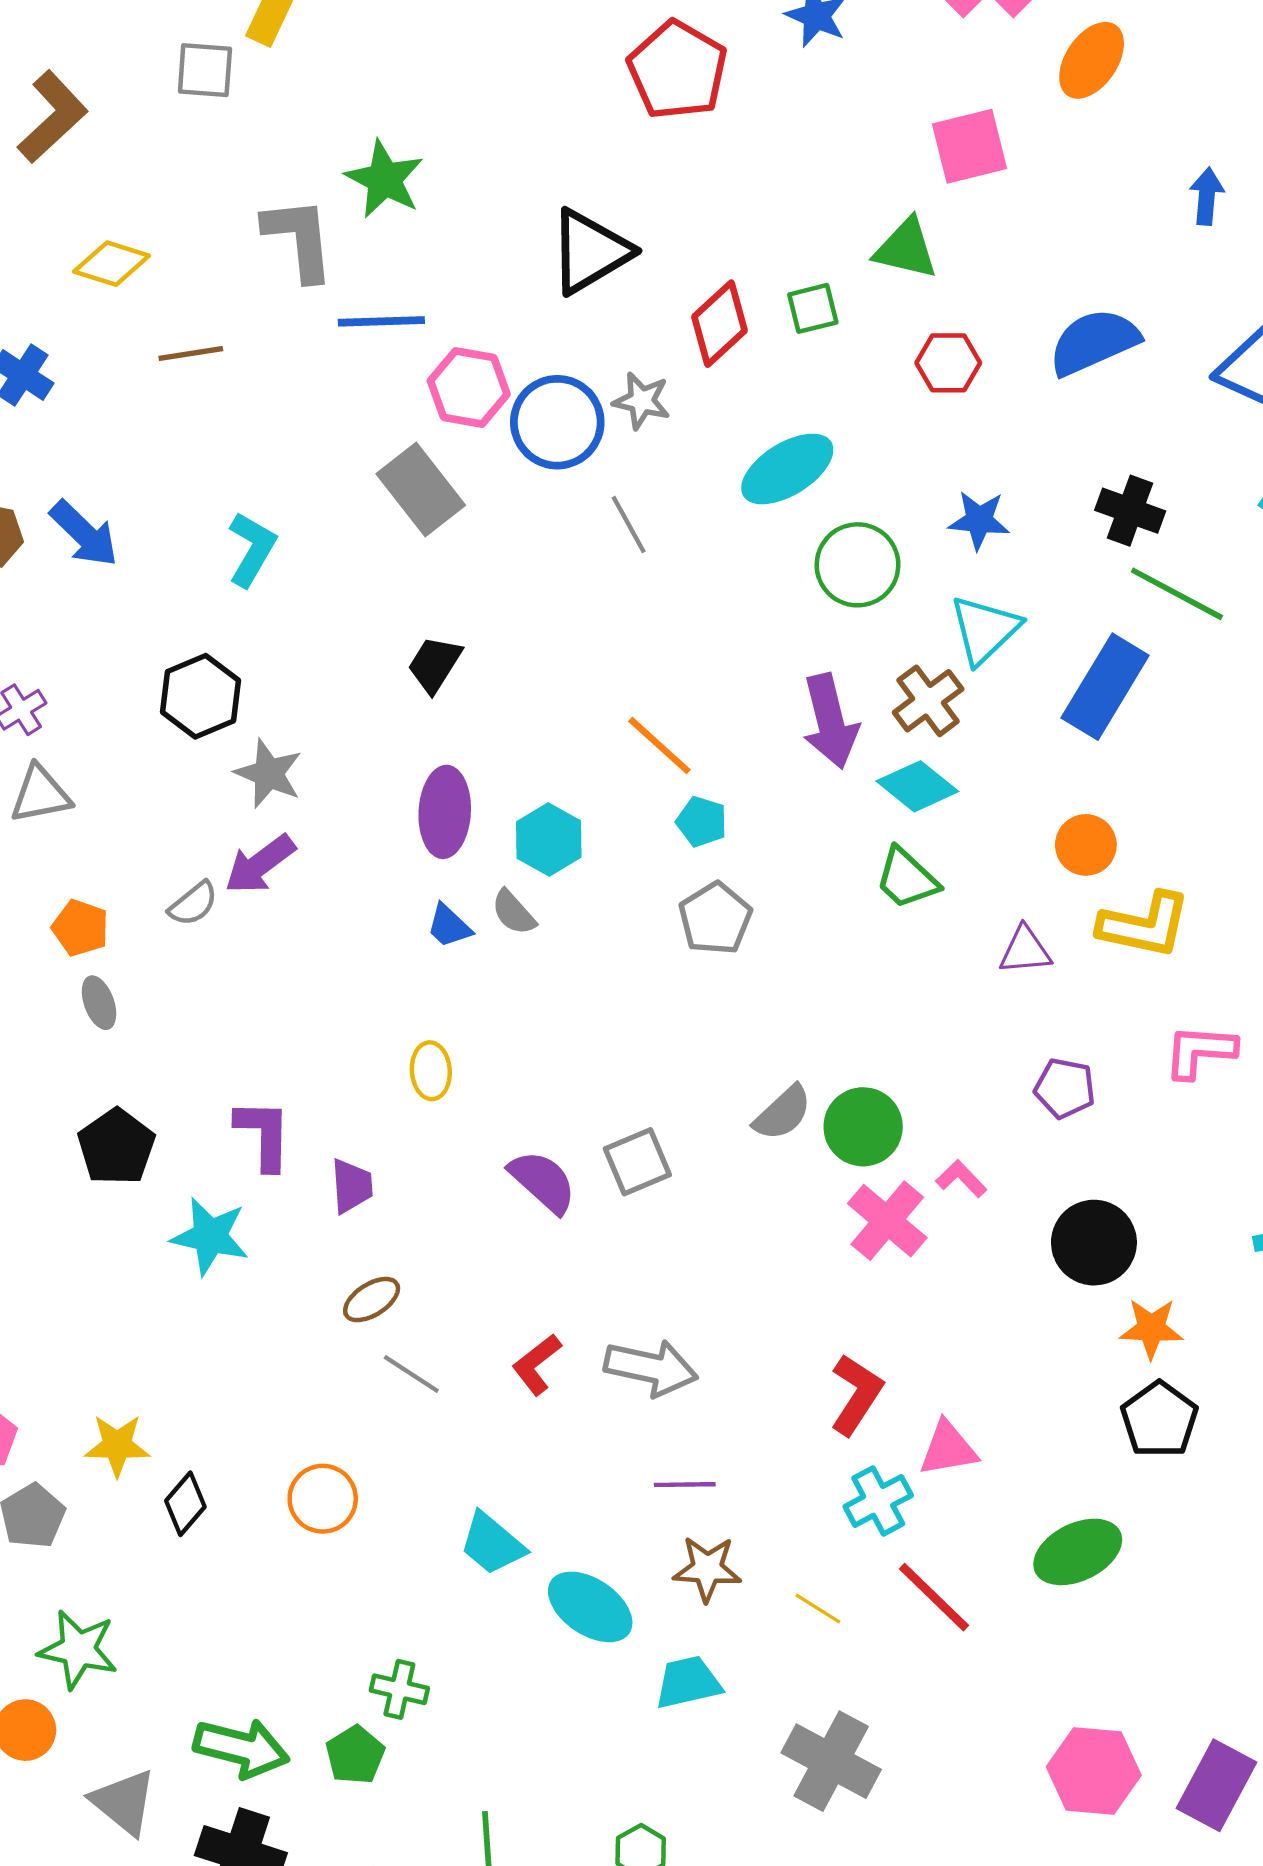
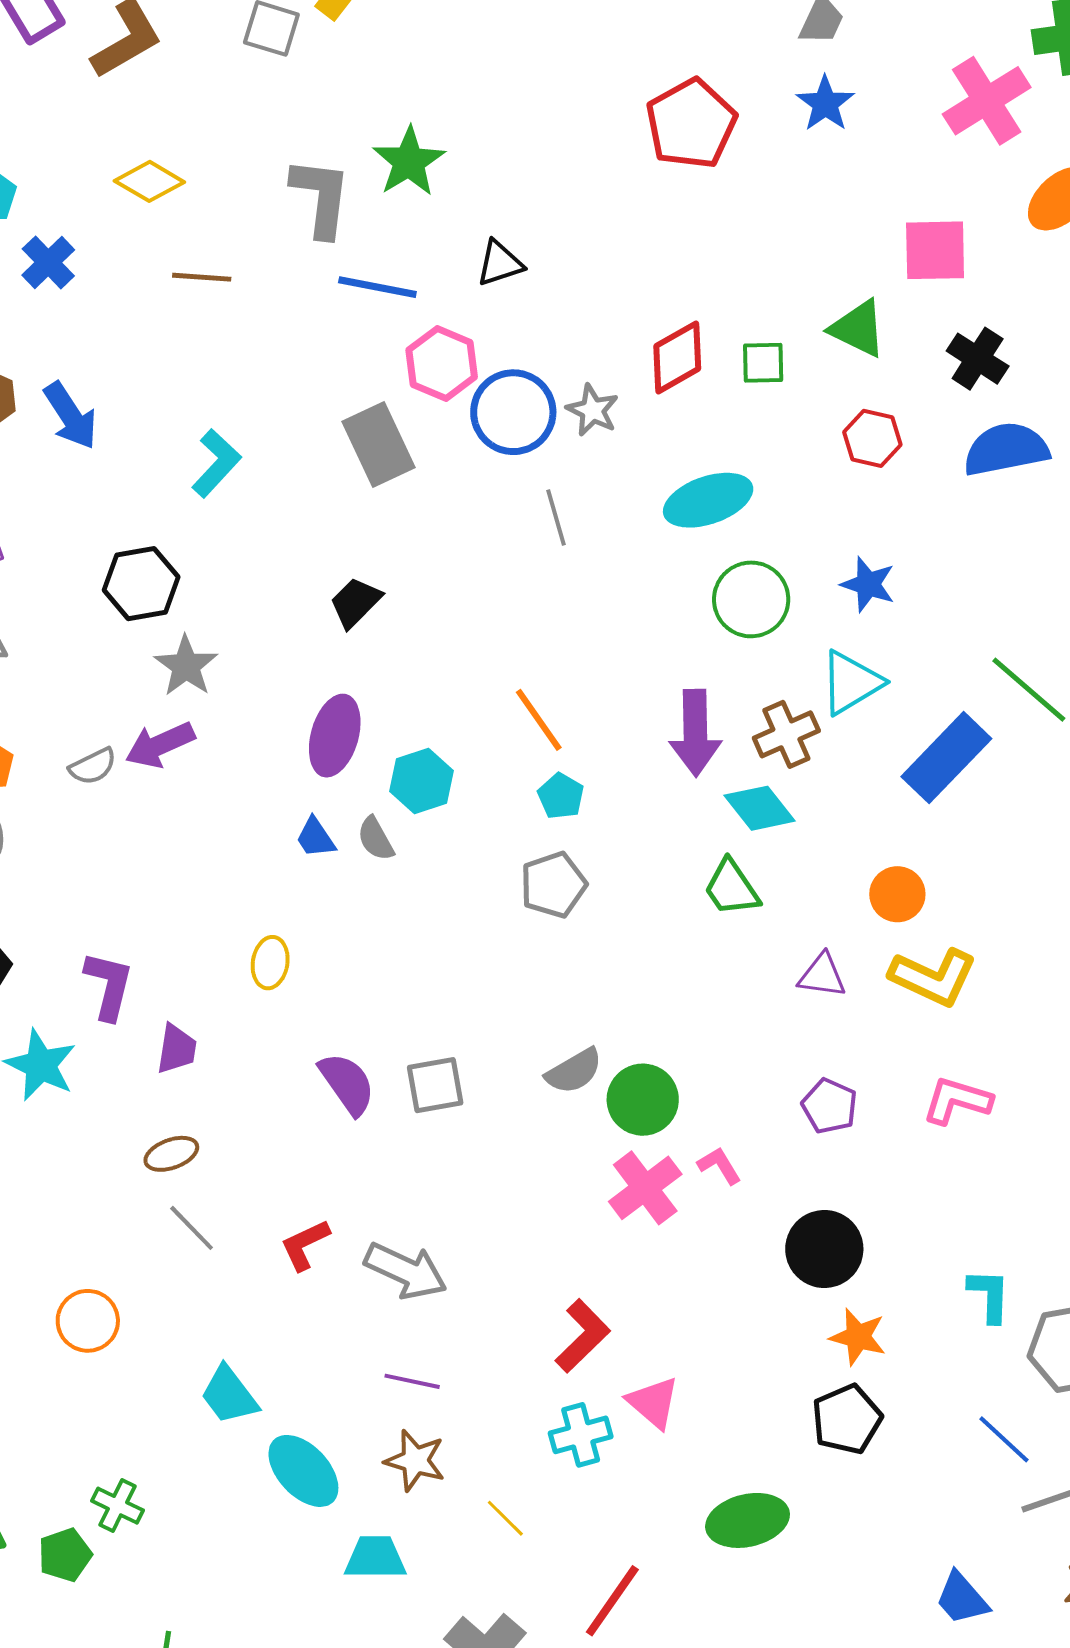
black triangle: (590, 252) -> (500, 263), moved, size x0.6
black cross: (1130, 511) -> (978, 359), moved
pink triangle: (948, 1449) -> (653, 1403), turned 38
red line: (934, 1597) -> (612, 1601), moved, turned 68

